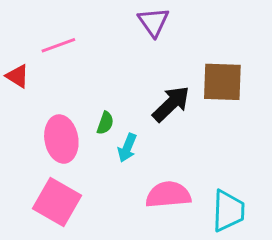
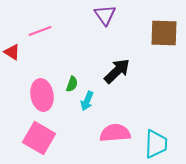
brown square: (222, 82) -> (164, 33), moved

